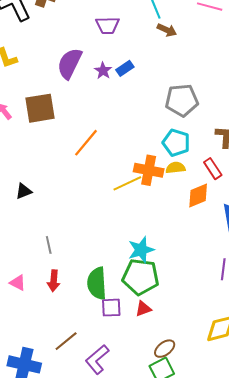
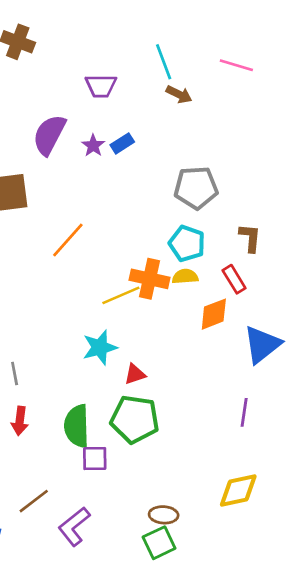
cyan star: (141, 250) -> (100, 347), moved
red triangle: (143, 309) -> (135, 374), moved
brown ellipse: (165, 349) -> (164, 515), turned 40

